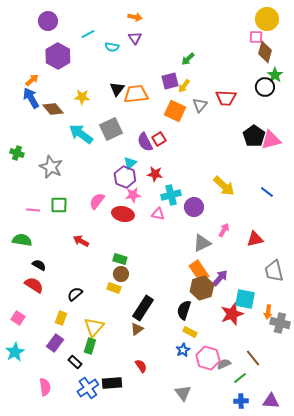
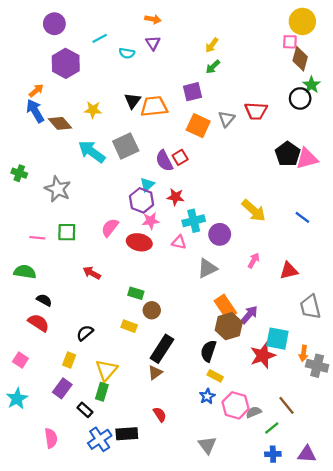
yellow arrow: (184, 86) -> (212, 45), moved
gray triangle: (202, 243) -> (207, 268), moved
brown circle: (121, 274) -> (152, 310), moved

